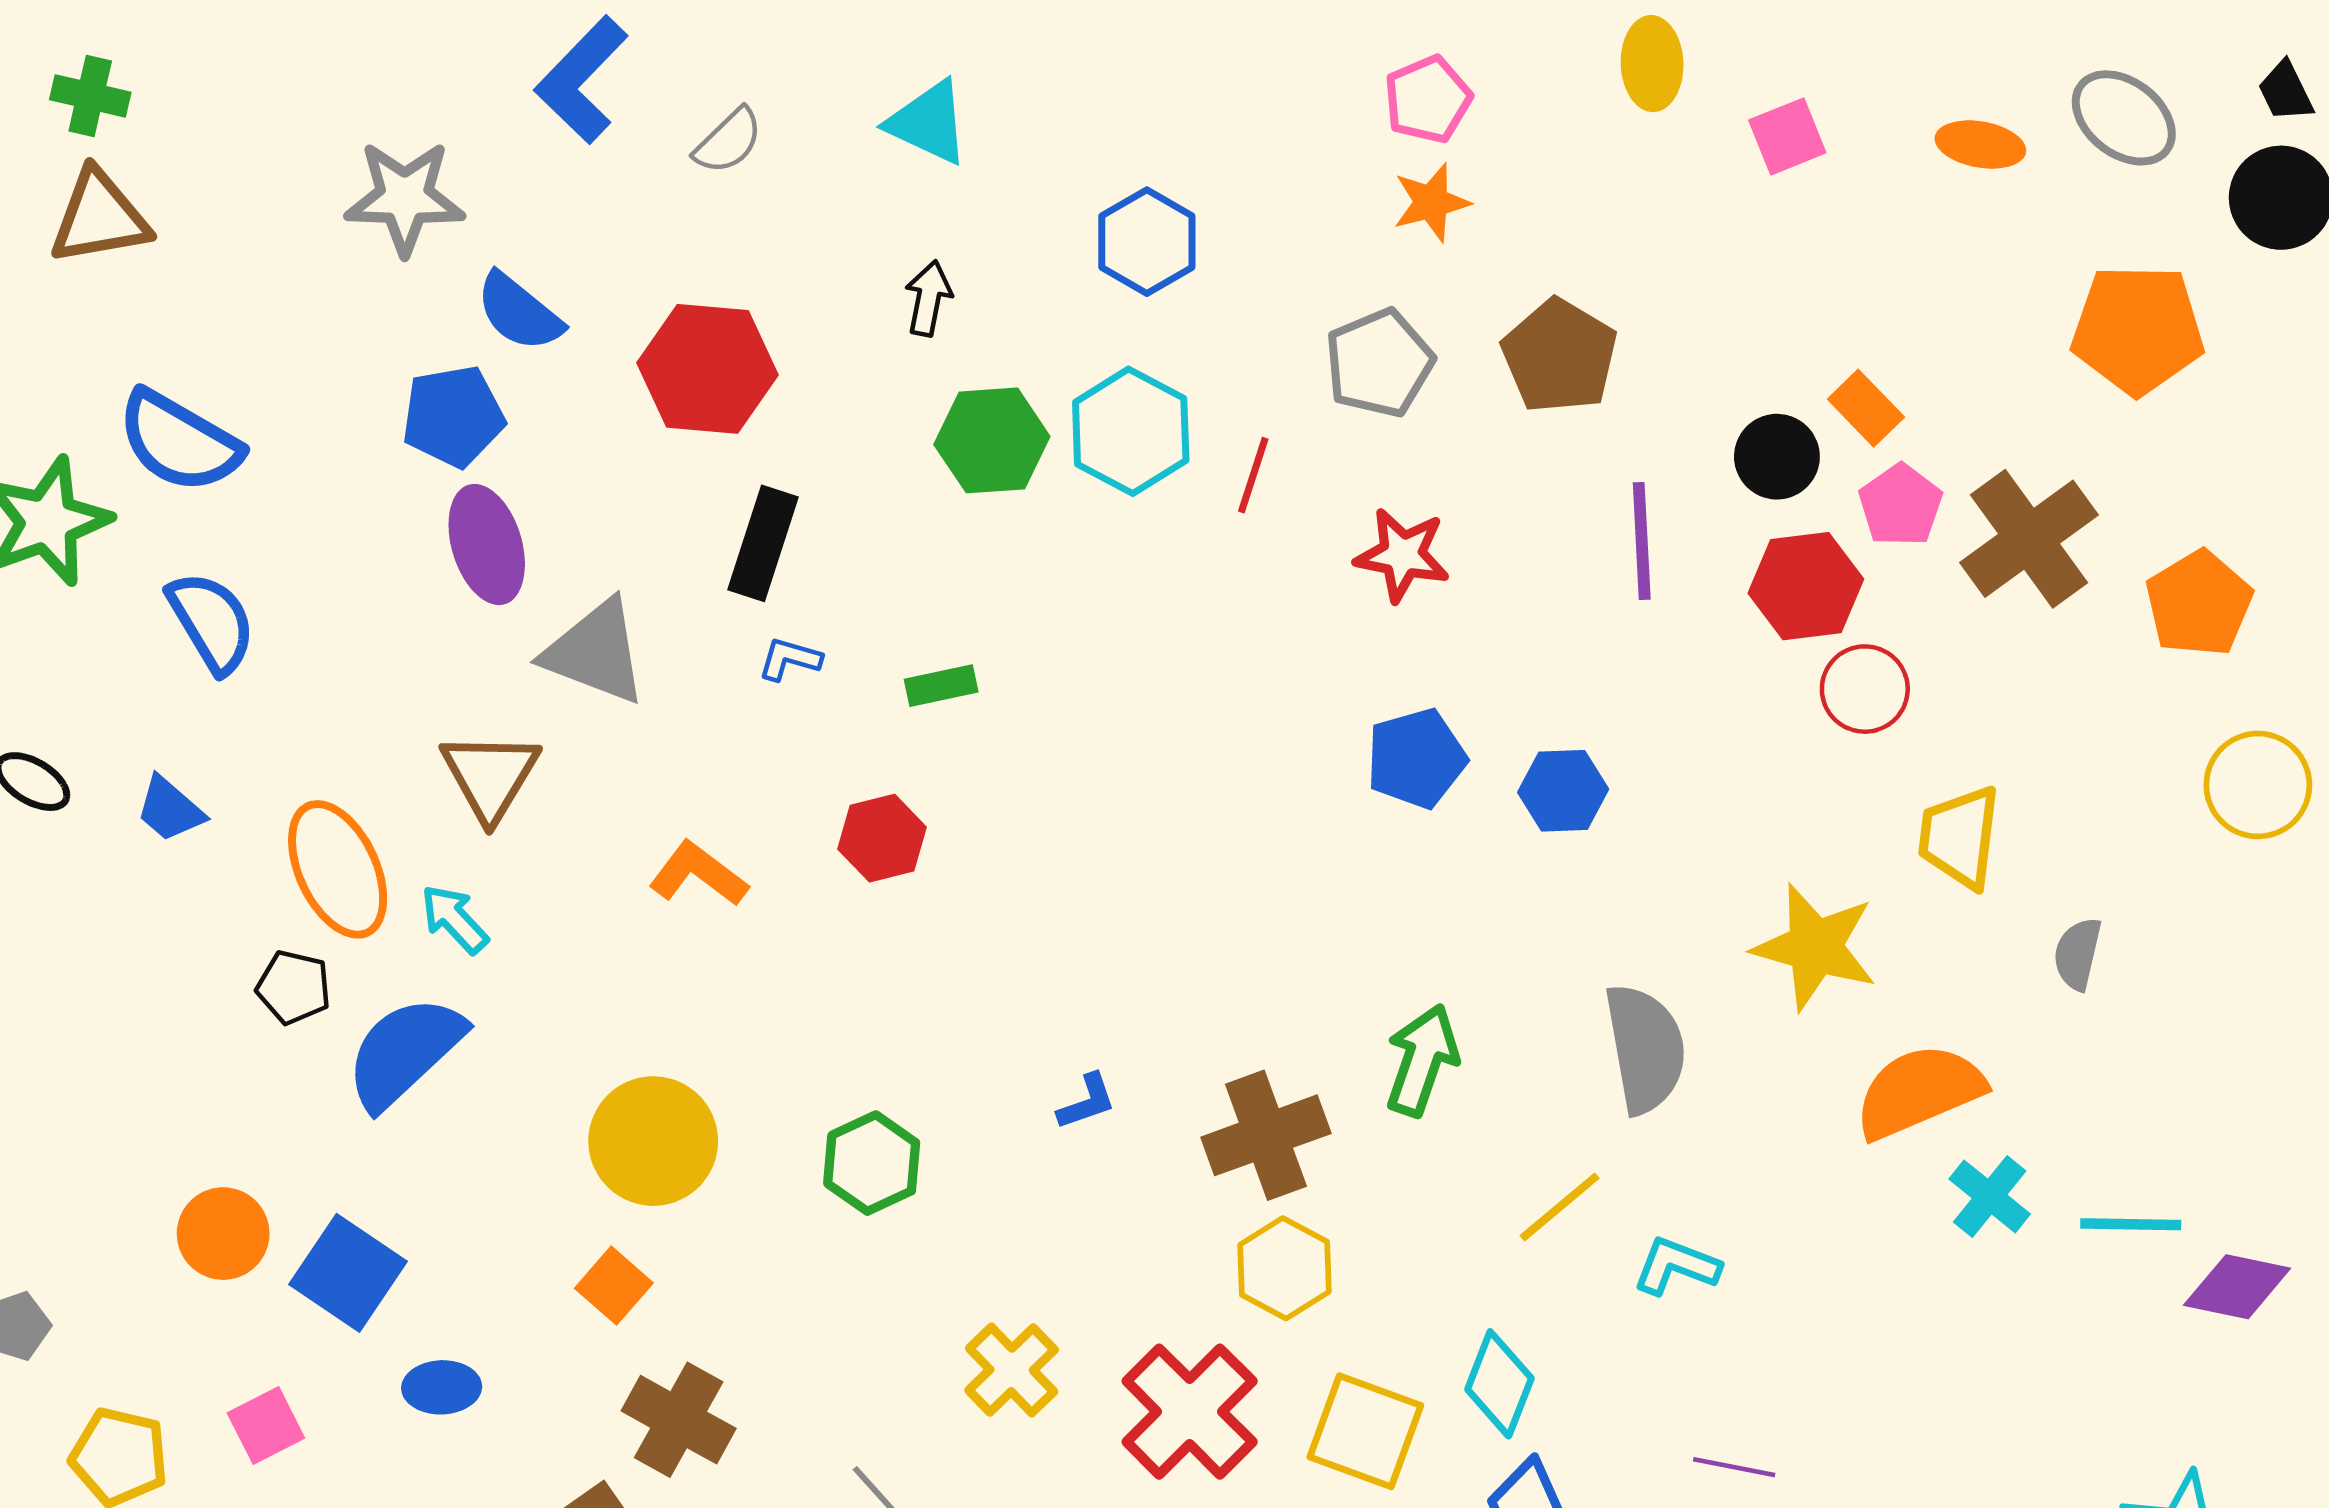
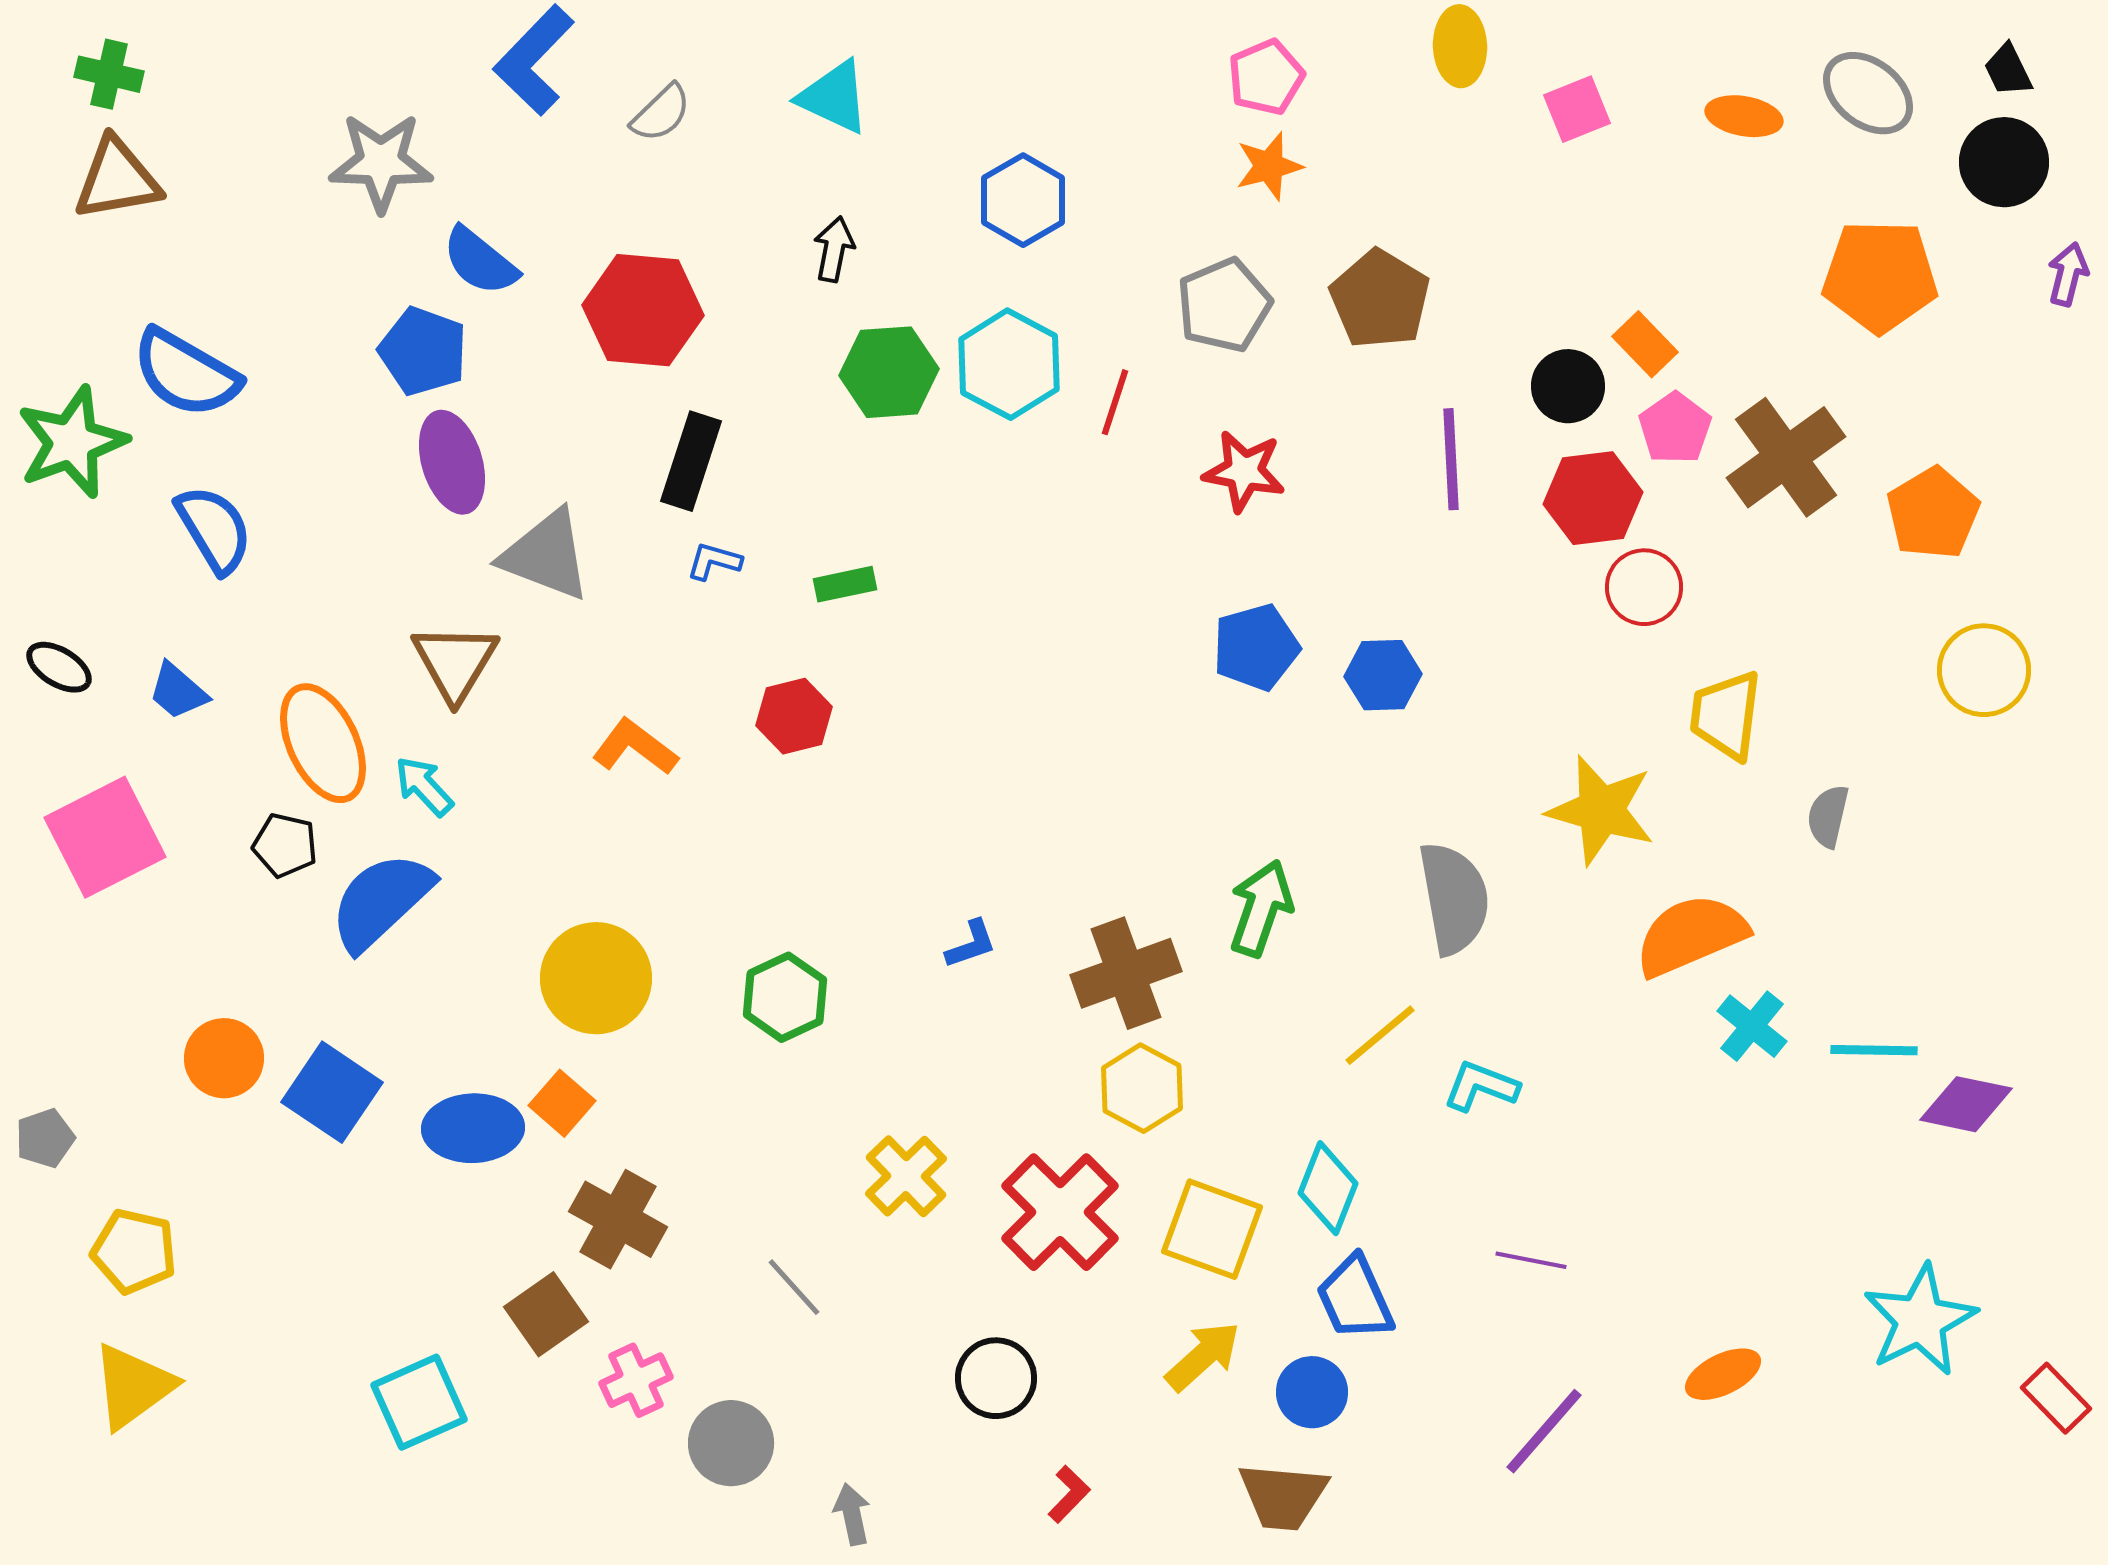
blue pentagon: (453, 416) -> (423, 351), turned 30
blue ellipse: (442, 1387) -> (473, 1128), moved, size x1.5
pink square: (266, 1425) -> (105, 837), moved, size x1.8

